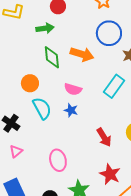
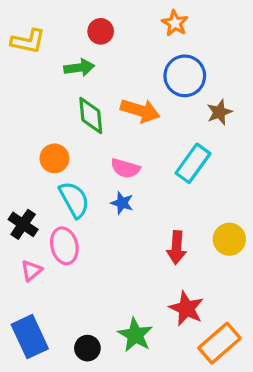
red arrow: (104, 137) -> (177, 247), turned 36
pink ellipse: (58, 160) -> (64, 246), moved

